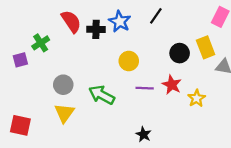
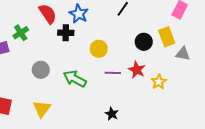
blue star: (120, 21) -> (79, 14), moved
black cross: (96, 29) -> (66, 33), moved
yellow triangle: (64, 113) -> (42, 109), moved

